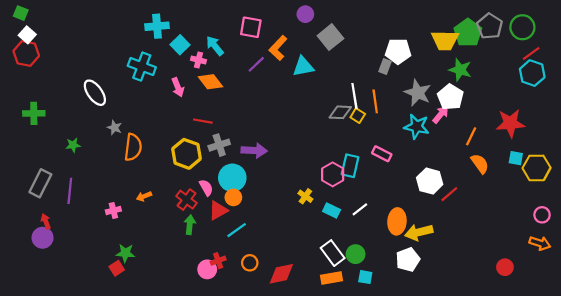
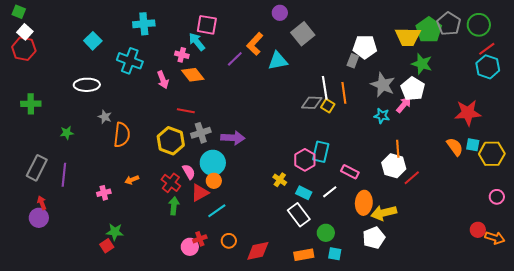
pink square: (251, 27) -> (207, 25), moved
cyan square: (180, 45) -> (93, 41), moved
white ellipse: (95, 93) -> (87, 85), turned -55
cyan star: (417, 127) -> (382, 116), size x0.7
orange line: (471, 136) -> (398, 149), moved, turned -30
pink rectangle: (382, 154) -> (350, 172), moved
orange semicircle: (480, 164) -> (455, 147), moved
orange arrow: (540, 243) -> (495, 238), moved
white rectangle: (333, 253) -> (299, 215), moved
red circle: (505, 267) -> (478, 230), moved

